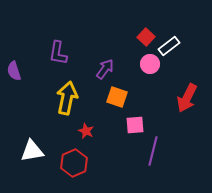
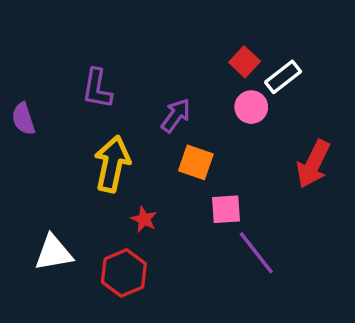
purple line: (153, 151) -> (256, 253), turned -52

